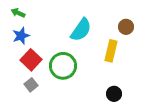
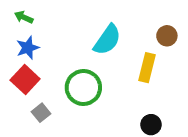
red square: (31, 60) -> (25, 80), moved

